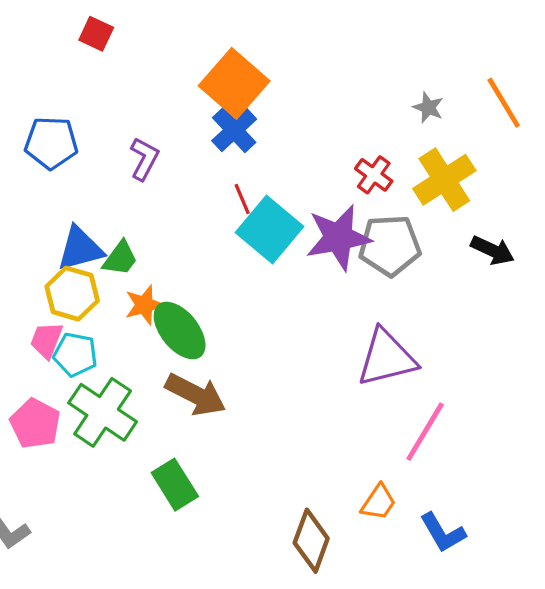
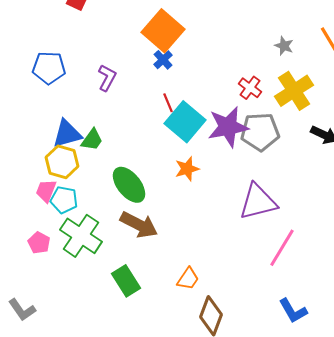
blue cross: (234, 130) -> (163, 60), size x0.7
orange star: (144, 305) -> (187, 169), moved
pink pentagon: (35, 424) -> (39, 243), size x0.7
orange trapezoid: (379, 502) -> (188, 279), moved

